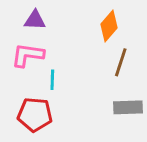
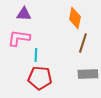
orange diamond: (109, 26) -> (75, 18), turned -30
red pentagon: (35, 115) -> (40, 78), moved

